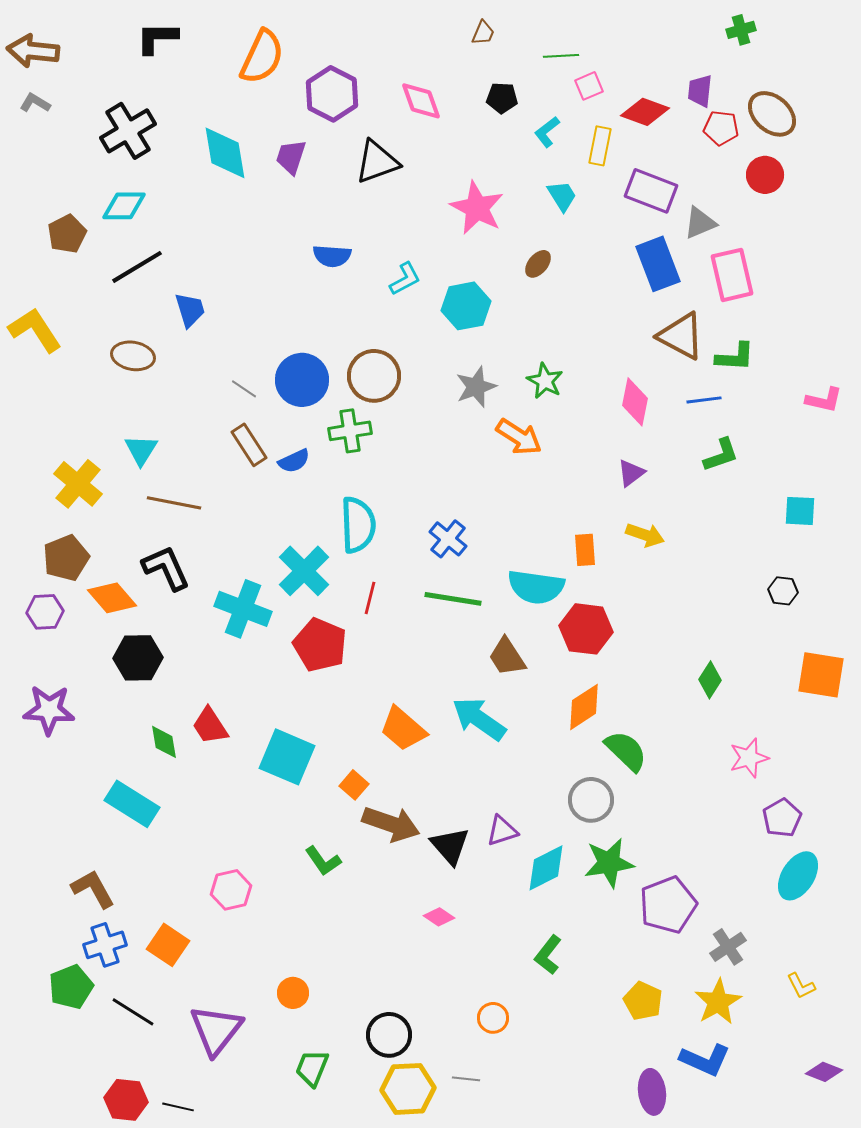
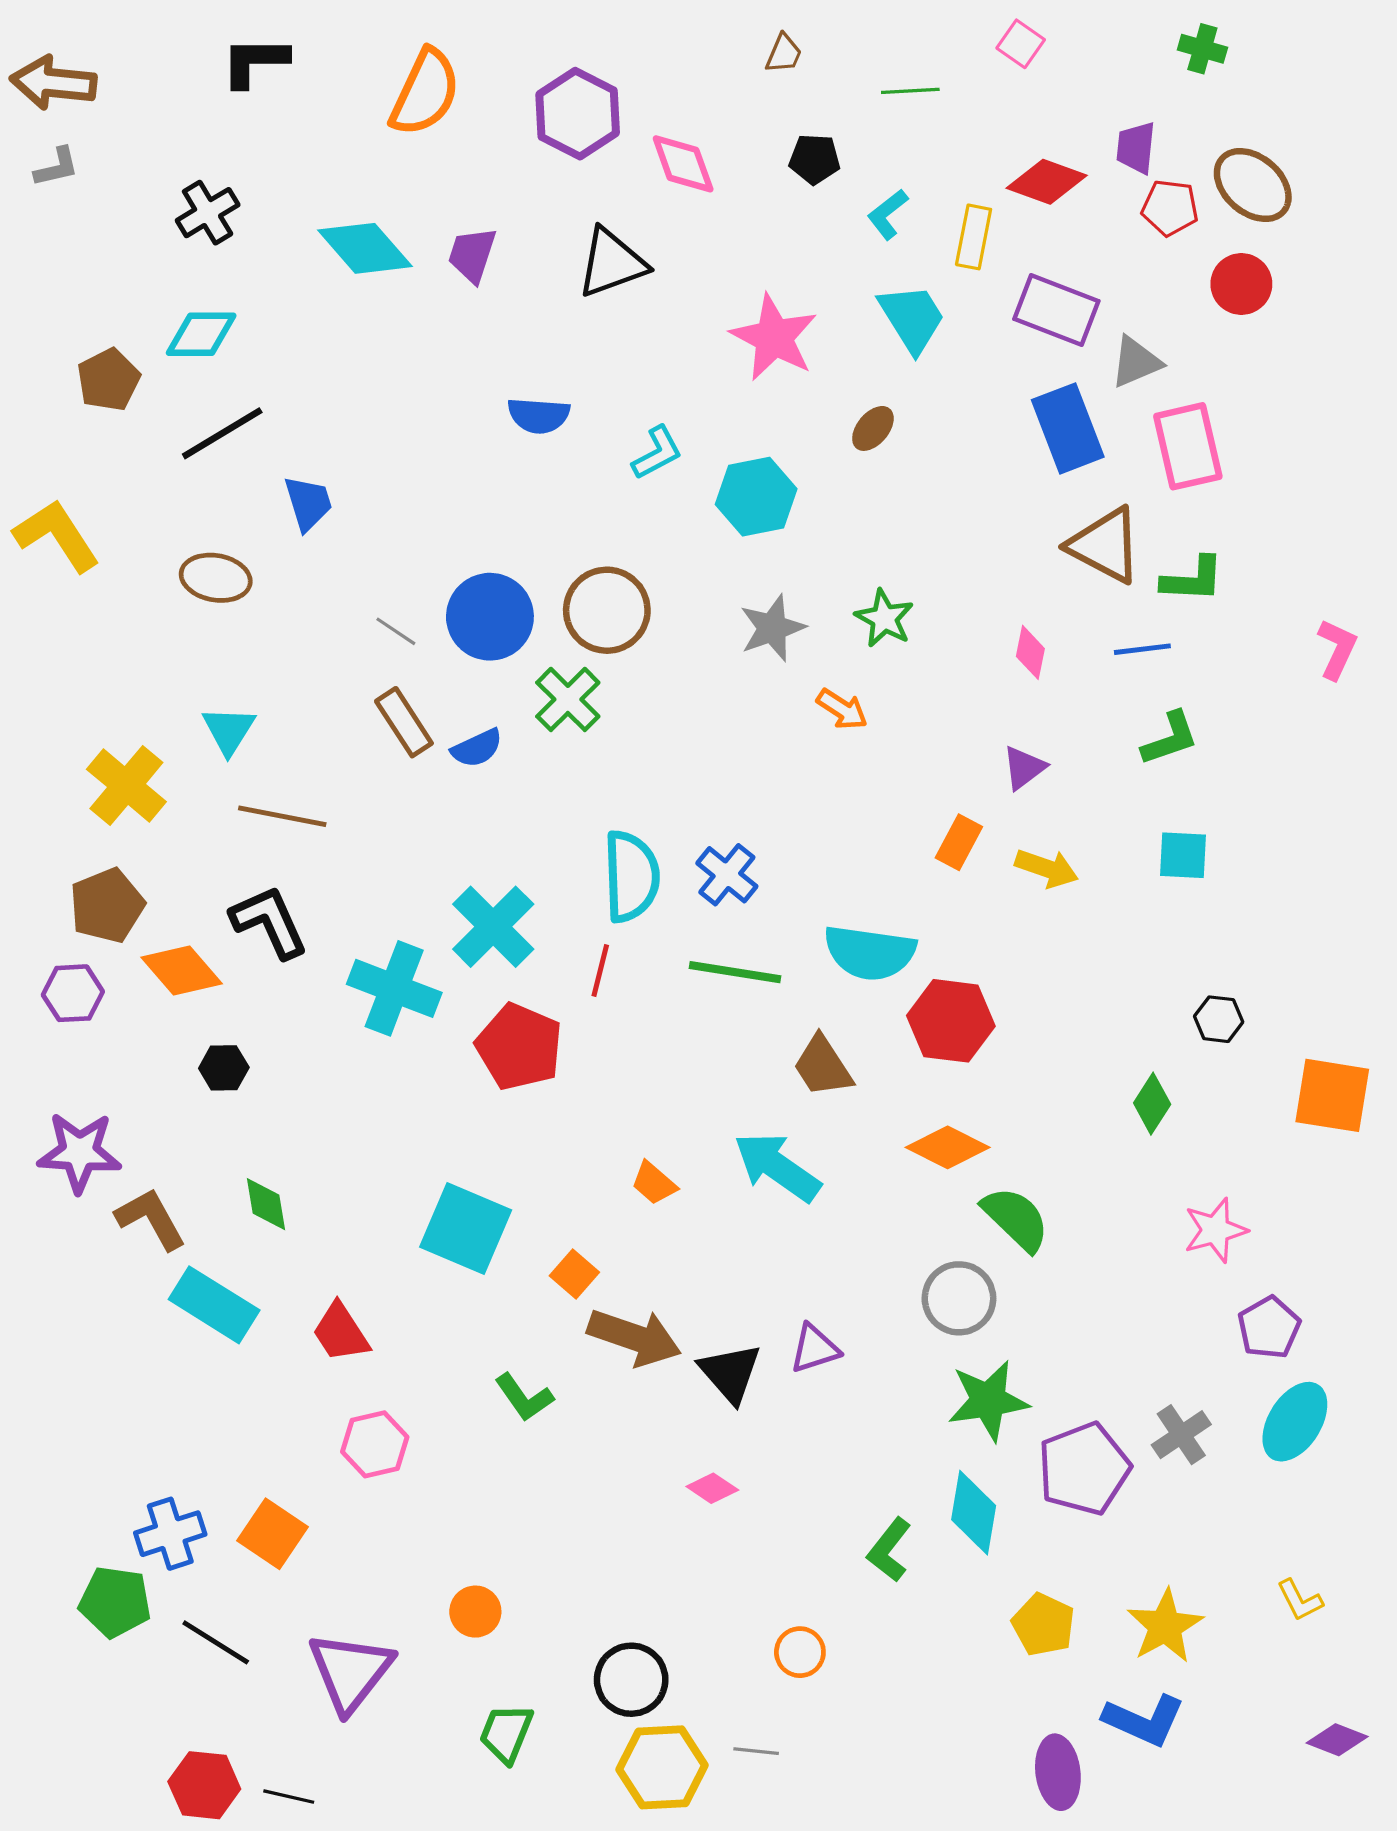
green cross: (741, 30) -> (1202, 49), turned 32
pink square: (589, 86) -> (1021, 44), moved, turned -32
purple hexagon: (332, 94) -> (578, 114), moved
gray L-shape: (35, 103) -> (57, 167), turned 136
black cross: (128, 131) -> (208, 213), size x0.7
cyan diamond: (225, 153) -> (365, 248), turned -32
cyan trapezoid: (562, 196) -> (912, 318), size x1.4
pink L-shape: (824, 400) -> (1337, 649), turned -78
pink diamond: (635, 402) -> (1030, 652), size x0.7
green cross: (350, 431) -> (568, 699), turned -36
orange arrow: (519, 437) -> (842, 709), size x0.7
cyan square: (800, 511) -> (1183, 855), moved
cyan semicircle: (358, 525) -> (631, 876), moved
orange rectangle: (585, 550) -> (959, 842), moved, turned 32
black hexagon: (783, 591) -> (1219, 1019), moved
black hexagon: (138, 658) -> (224, 1068), size x0.6
orange diamond: (584, 707) -> (948, 1147), turned 60
red trapezoid: (210, 726) -> (341, 1332), moved
orange trapezoid: (403, 729) -> (654, 1183), size x0.6
cyan diamond: (546, 868) -> (974, 1513), moved, turned -54
brown L-shape: (93, 889) -> (151, 1219), moved
gray cross: (728, 947) -> (1181, 1435), moved
green pentagon: (71, 987) -> (115, 1602), turned 30

